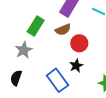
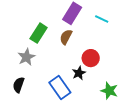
brown semicircle: (63, 30) -> (66, 37), turned 140
red circle: (79, 43) -> (91, 58), moved

